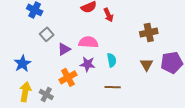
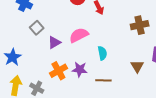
pink semicircle: (88, 42) -> (79, 35), turned -30
purple star: (87, 64) -> (80, 69), moved
brown triangle: (147, 65) -> (137, 66), moved

